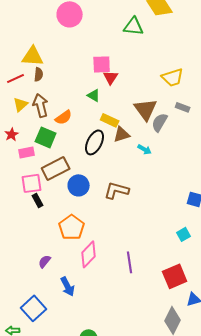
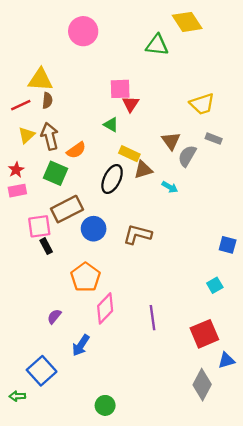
brown triangle: (146, 109) -> (171, 141), size x0.7
pink rectangle: (27, 152) -> (17, 191), moved
blue arrow: (68, 286) -> (81, 345), turned 60

